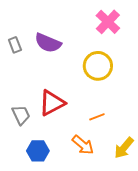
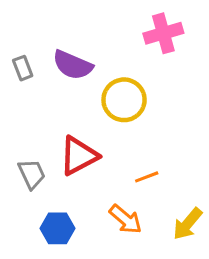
pink cross: (108, 22) -> (163, 33), turned 30
yellow circle: (98, 66) -> (124, 100), moved

